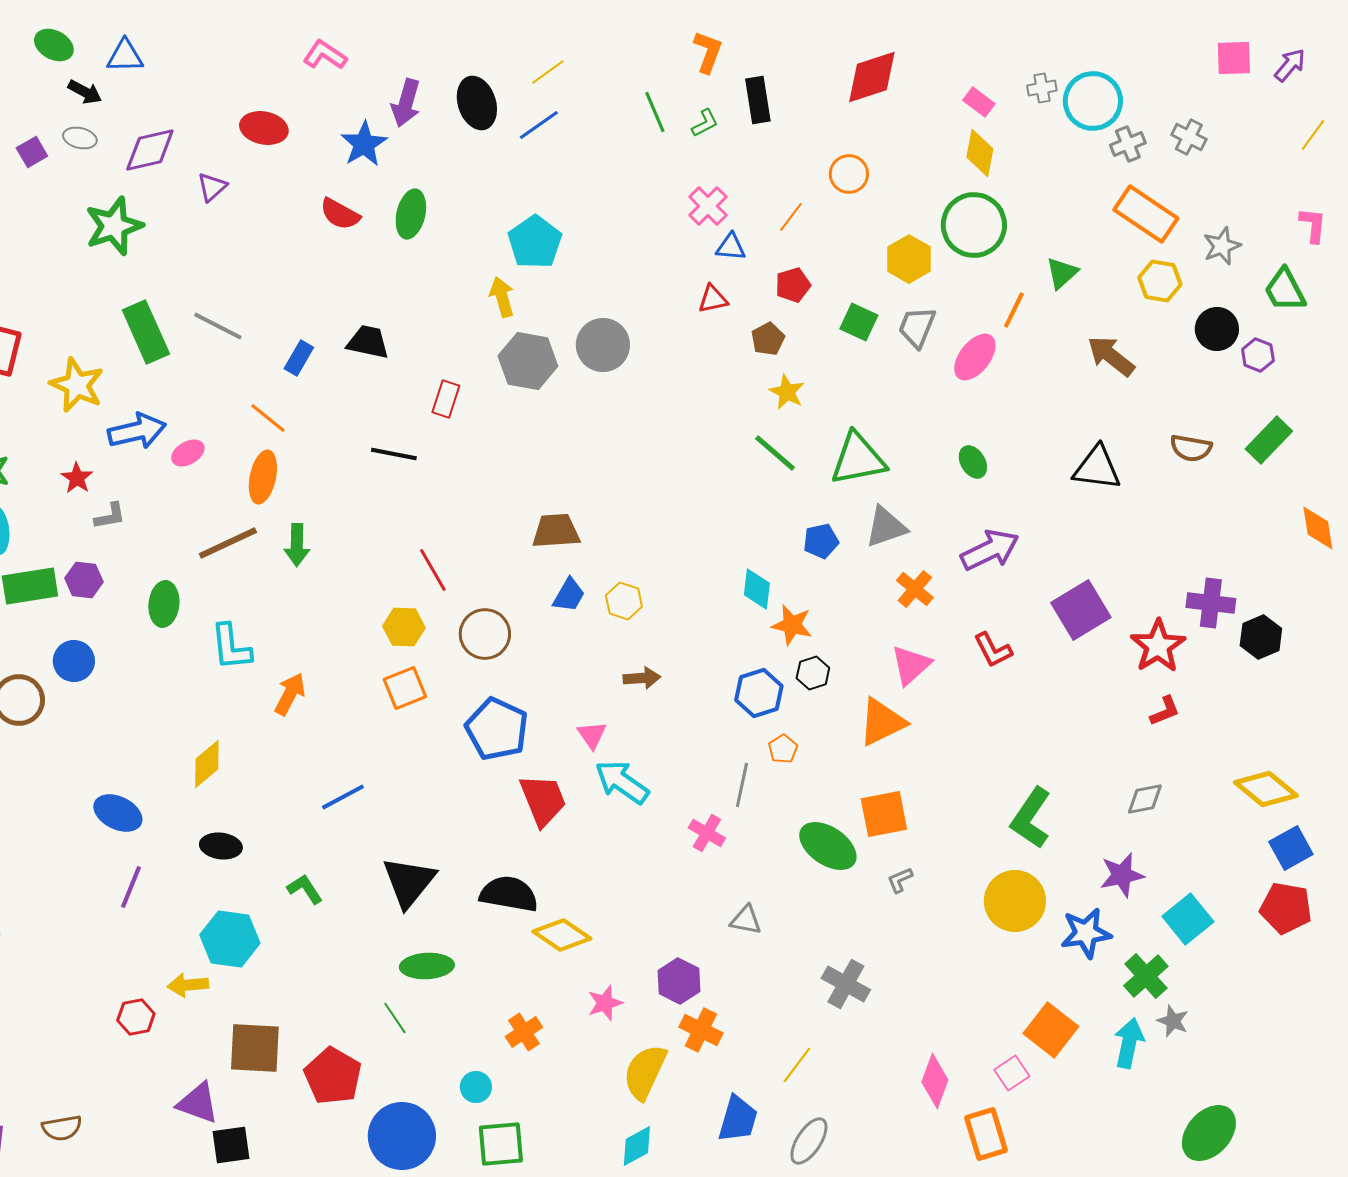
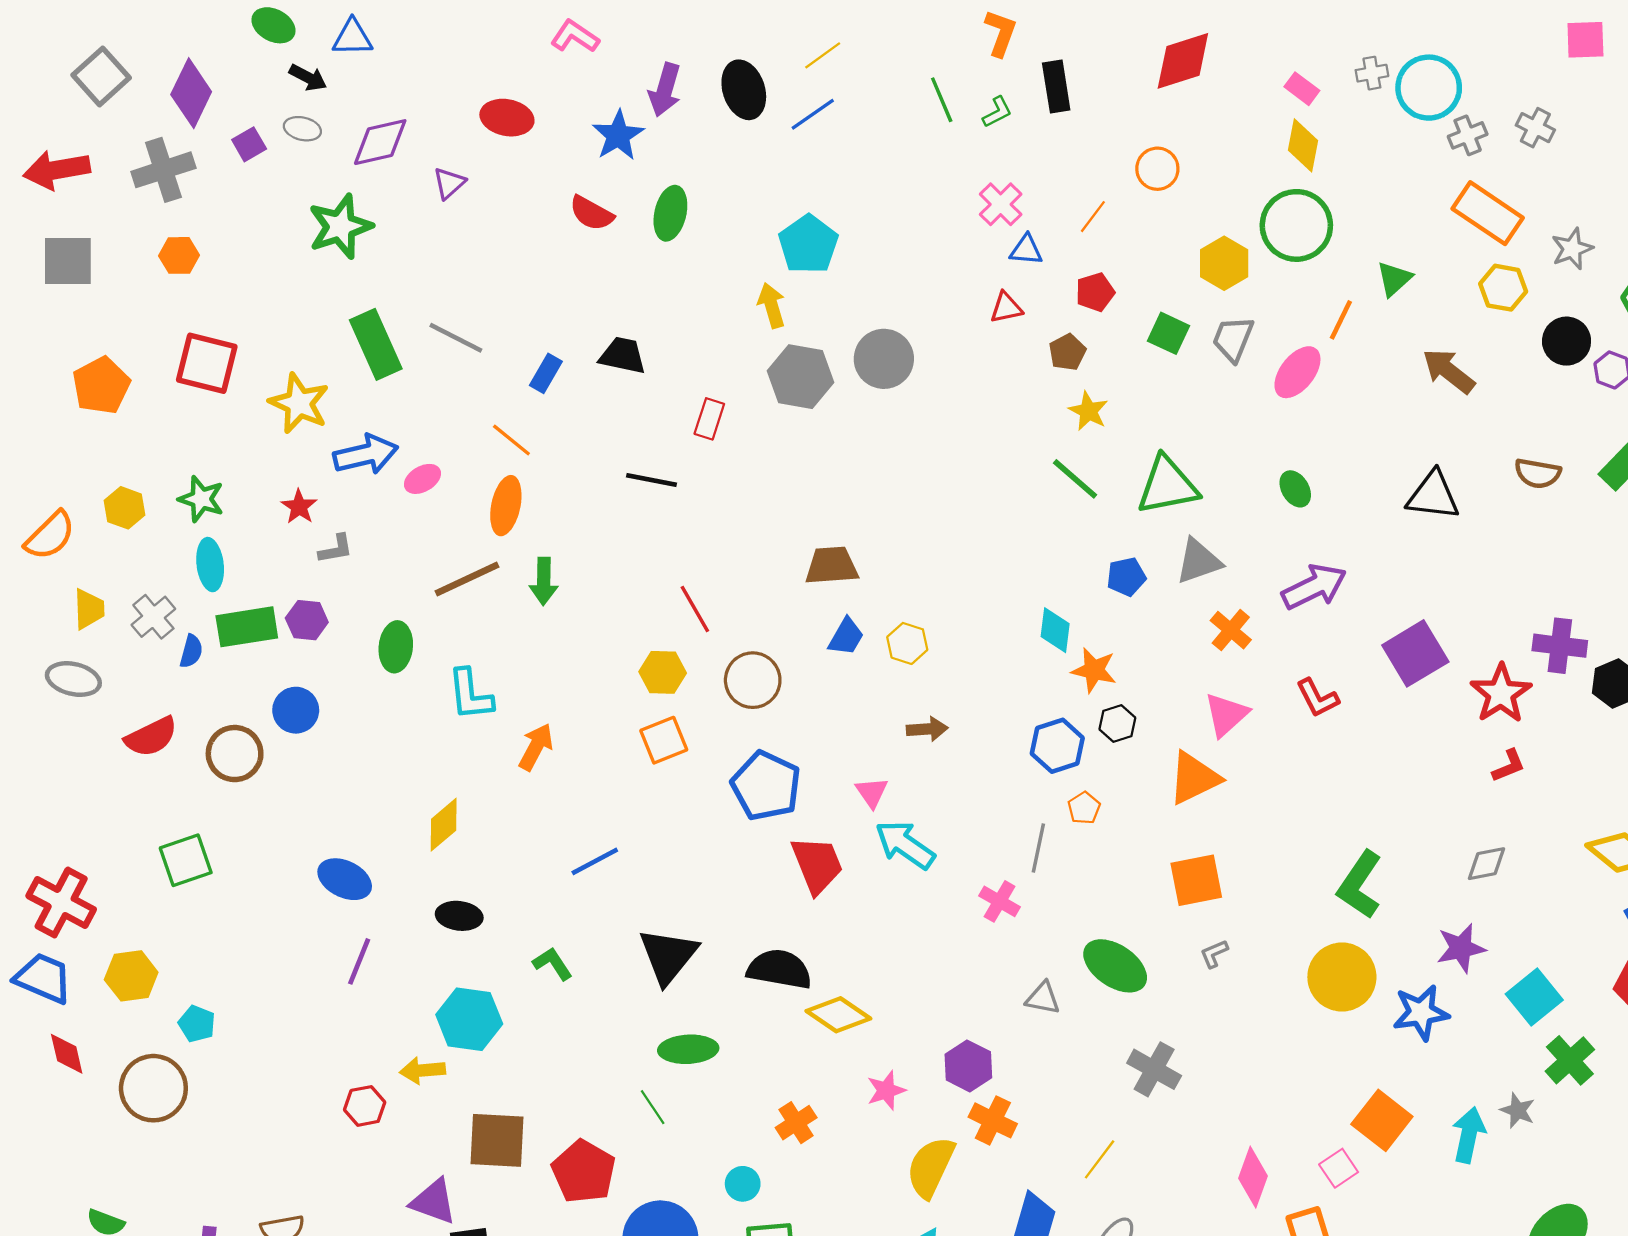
green ellipse: (828, 846) -> (1115, 966), moved
green cross: (1146, 976) -> (1570, 1060), moved

